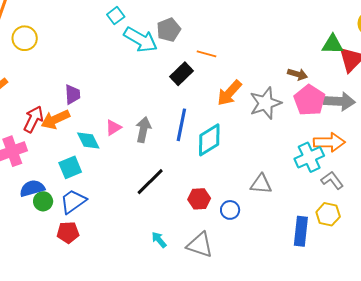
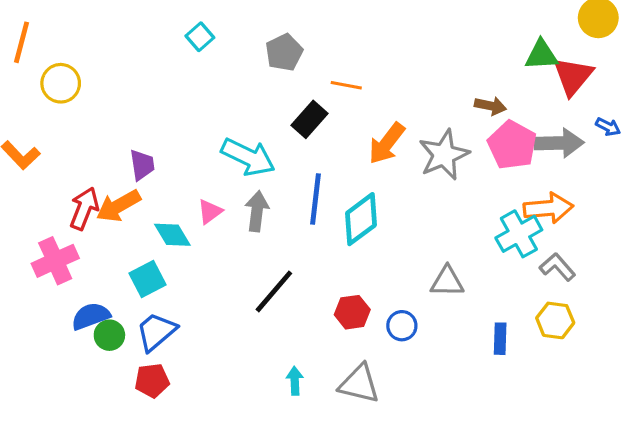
cyan arrow: (141, 40) -> (248, 157), moved
blue rectangle: (301, 231) -> (500, 339), moved, size x0.7
cyan arrow: (159, 240) -> (295, 381), turned 42

